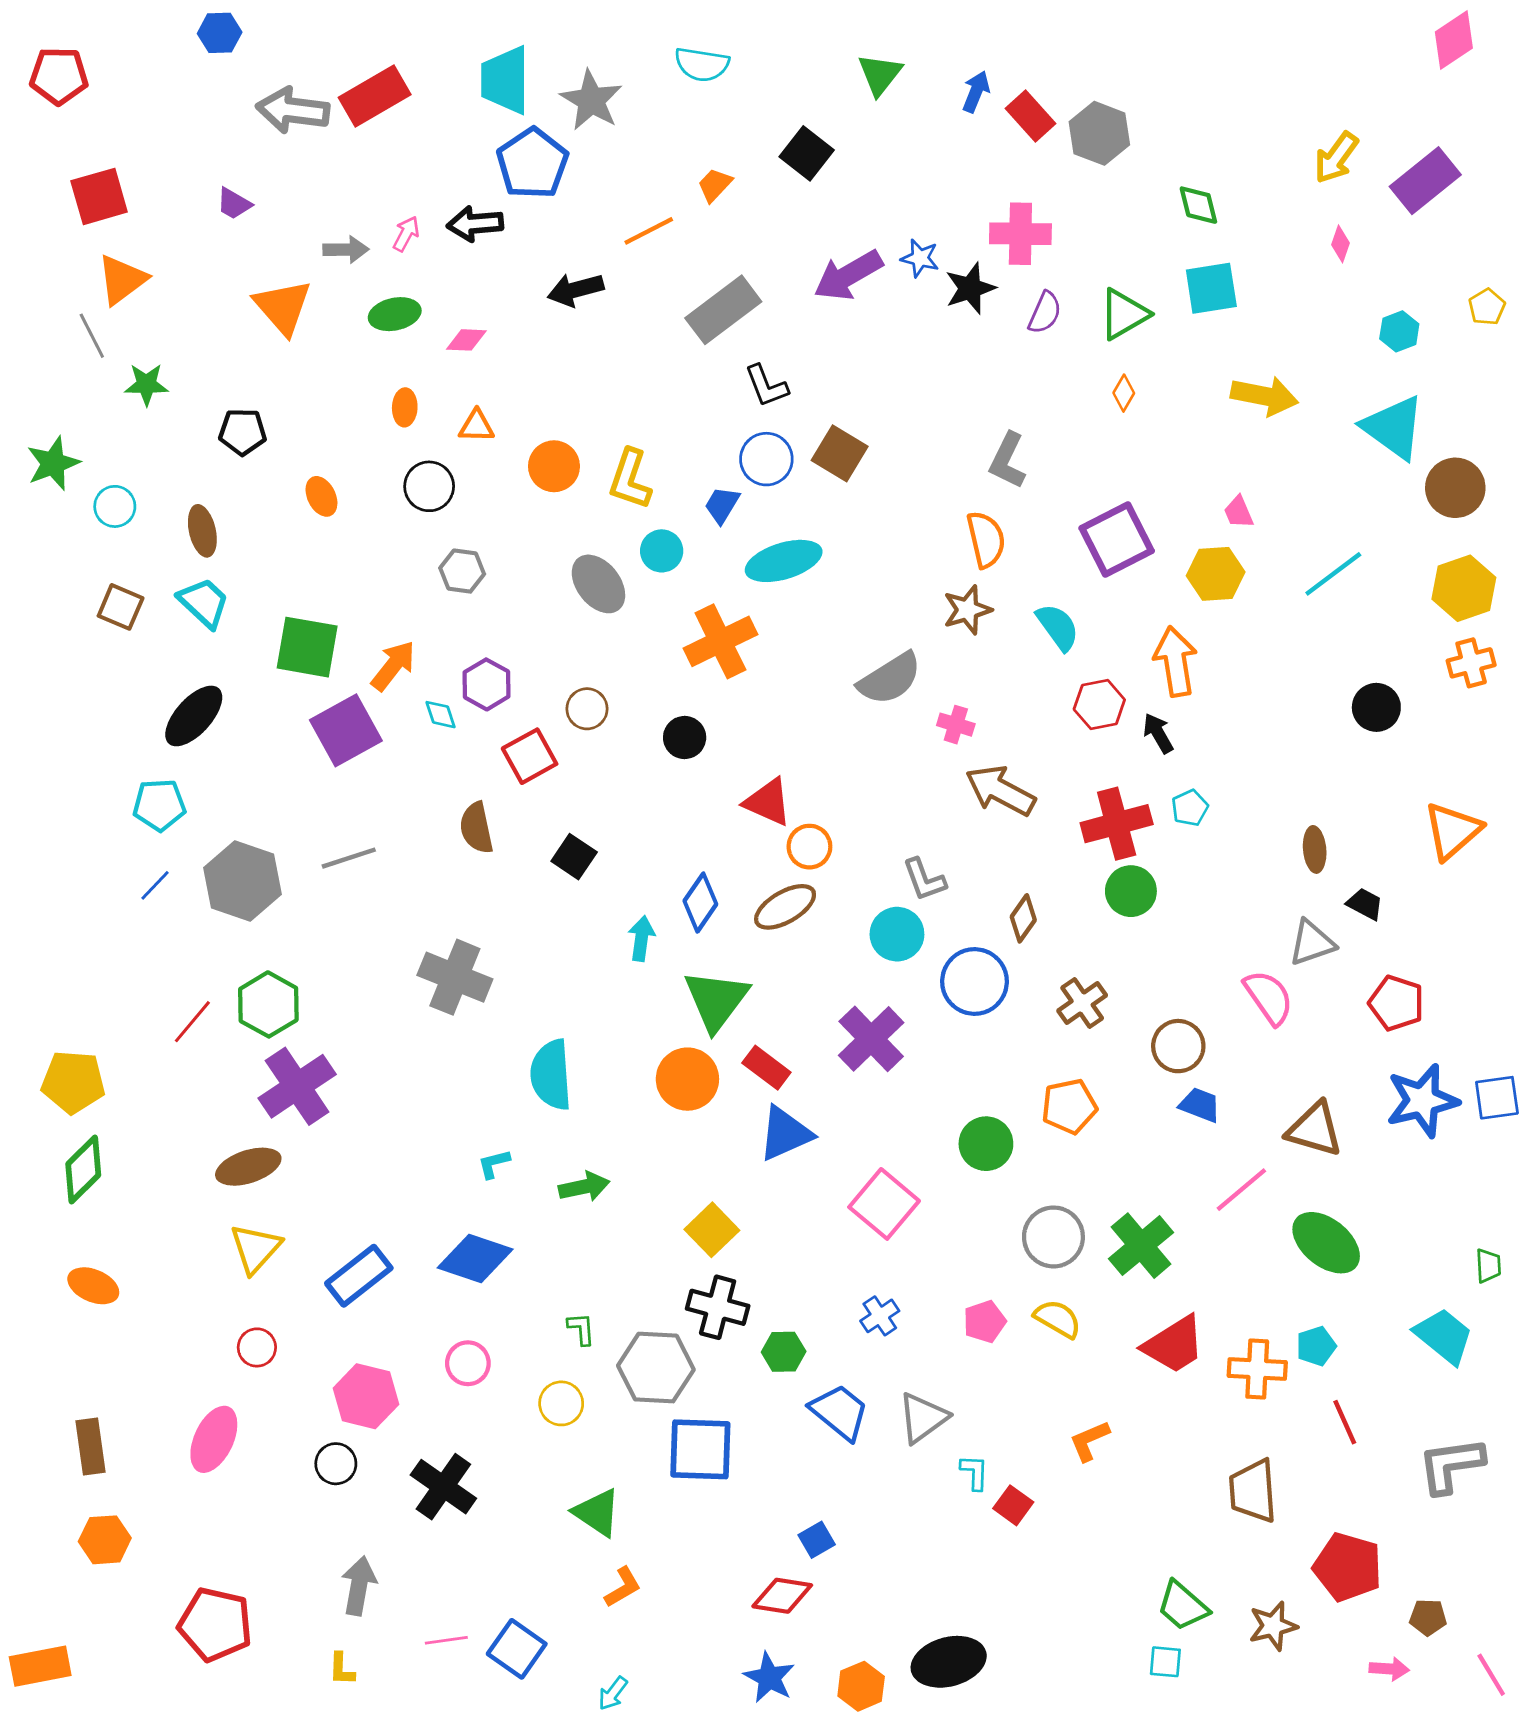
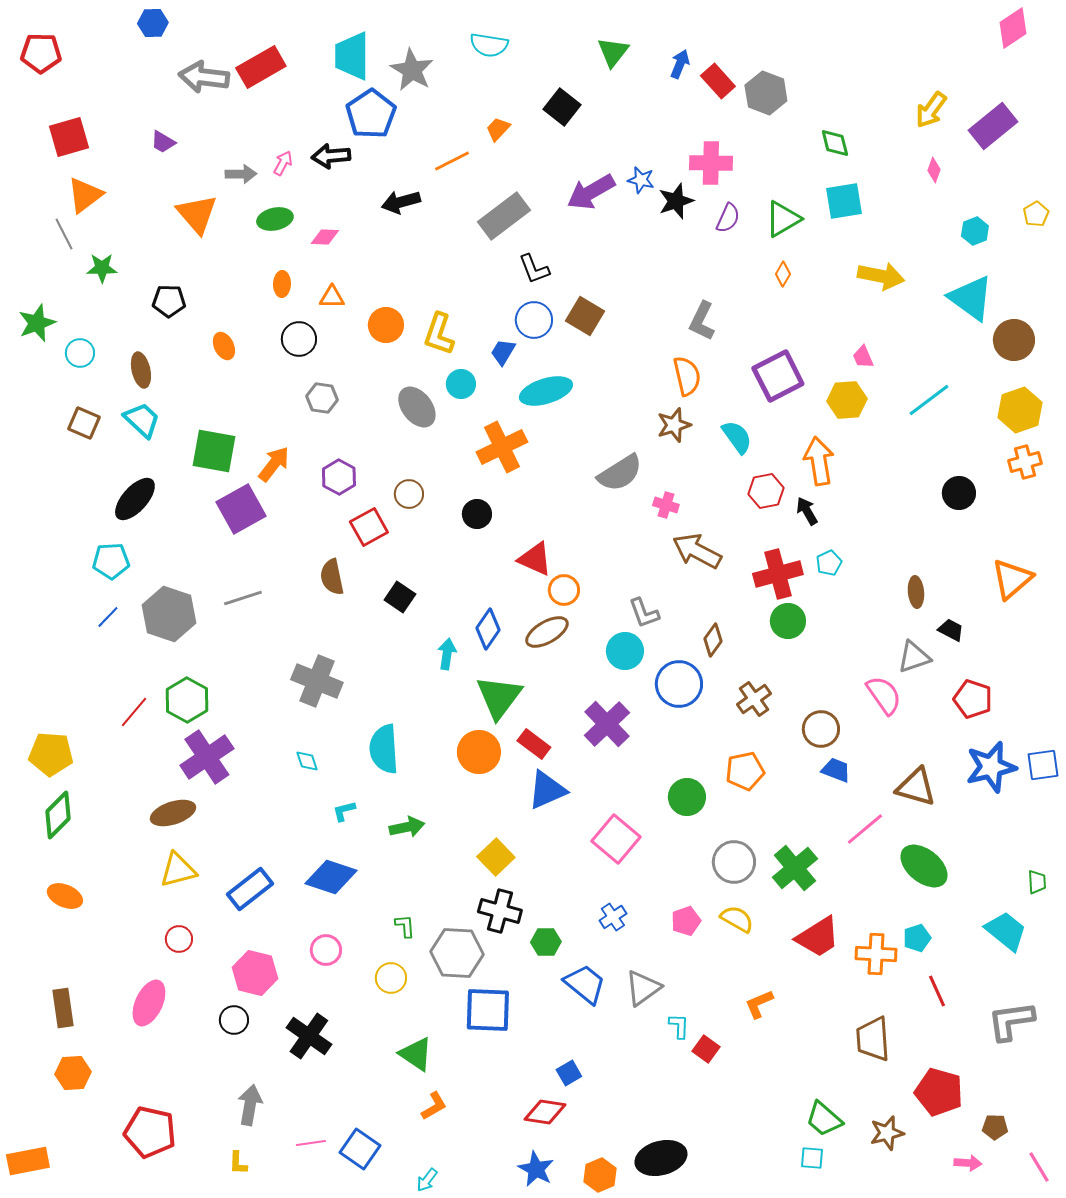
cyan diamond: (441, 715) -> (307, 761), moved
yellow triangle: (255, 1248) -> (178, 870), turned 33

